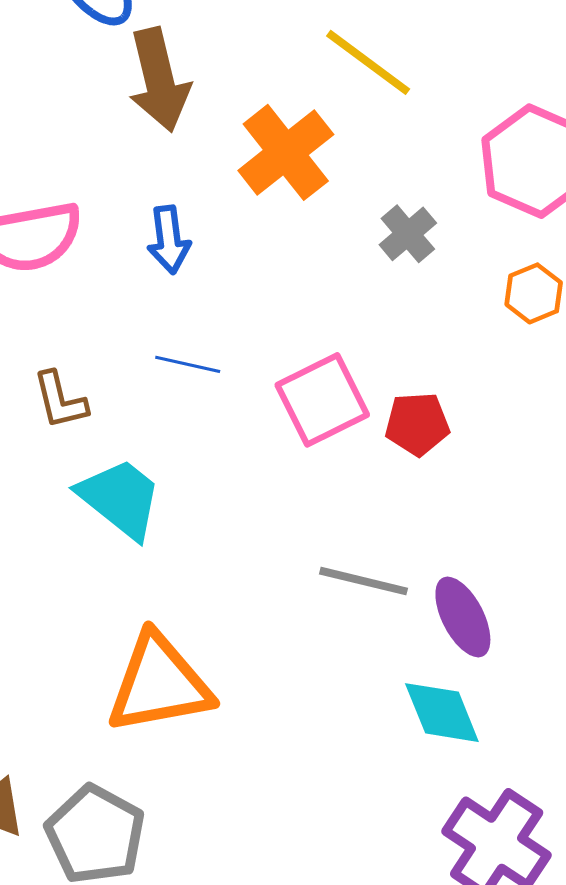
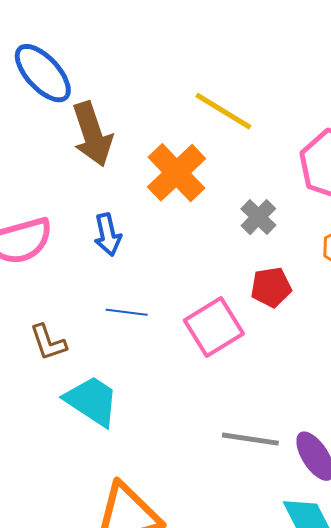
red pentagon: (417, 424) -> (271, 287), moved

